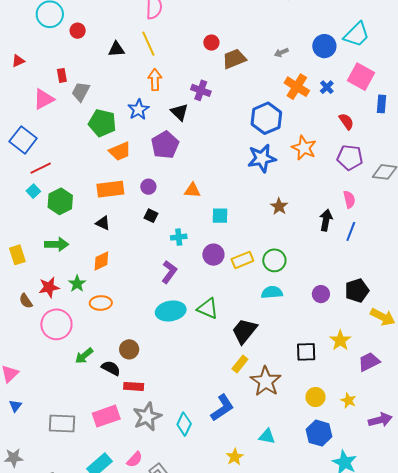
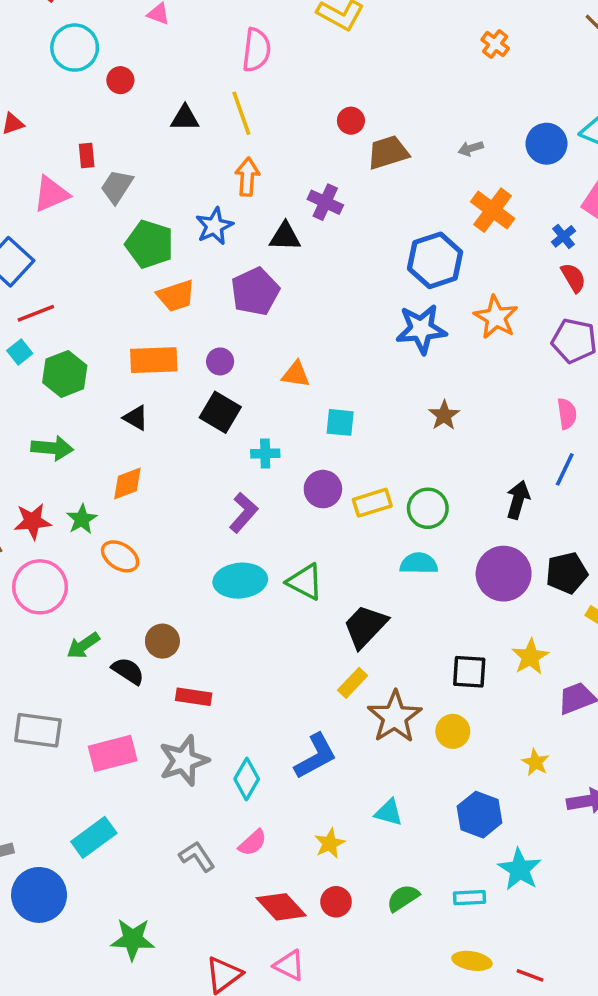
blue cross: (327, 87) -> (563, 236), moved
black triangle: (179, 112) -> (285, 237), turned -48
black square: (151, 216) -> (220, 412), size x1.6
black arrow: (326, 220) -> (518, 500), moved
purple circle: (321, 294) -> (504, 574), size x1.8
orange ellipse: (101, 303) -> (120, 556), turned 30
red rectangle: (134, 386) -> (194, 697), moved
yellow circle: (315, 397) -> (453, 731), moved
gray rectangle: (62, 423) -> (38, 730), moved
pink semicircle: (135, 459) -> (253, 843), moved

